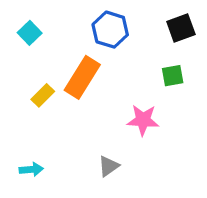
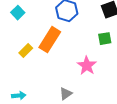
pink star: (143, 120) -> (87, 66), turned 30

